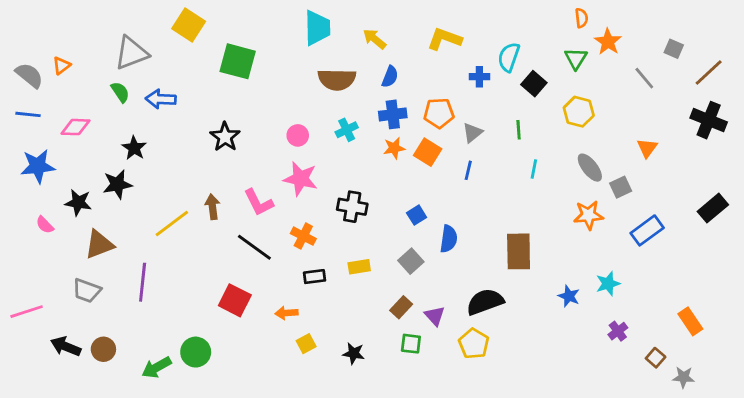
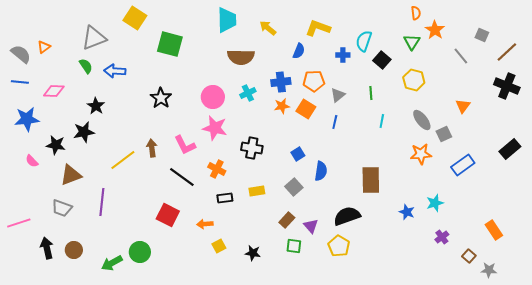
blue semicircle: (390, 77) -> (299, 51), moved
pink circle: (298, 135) -> (213, 97), size x1.5
black arrow: (66, 346) -> (47, 248), turned 55

